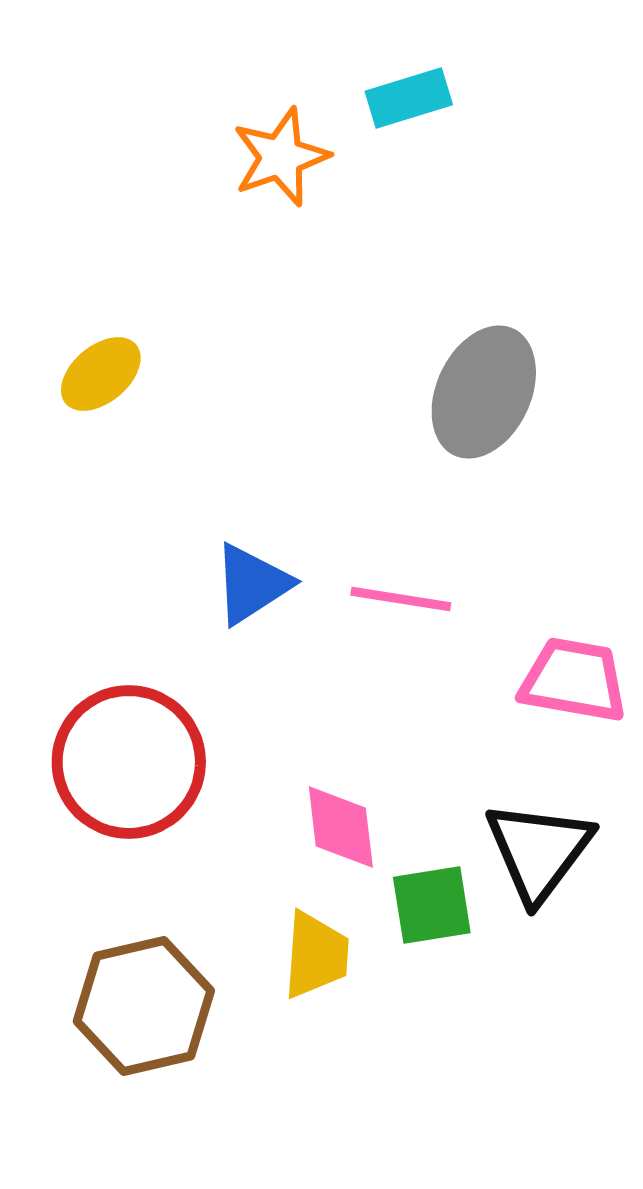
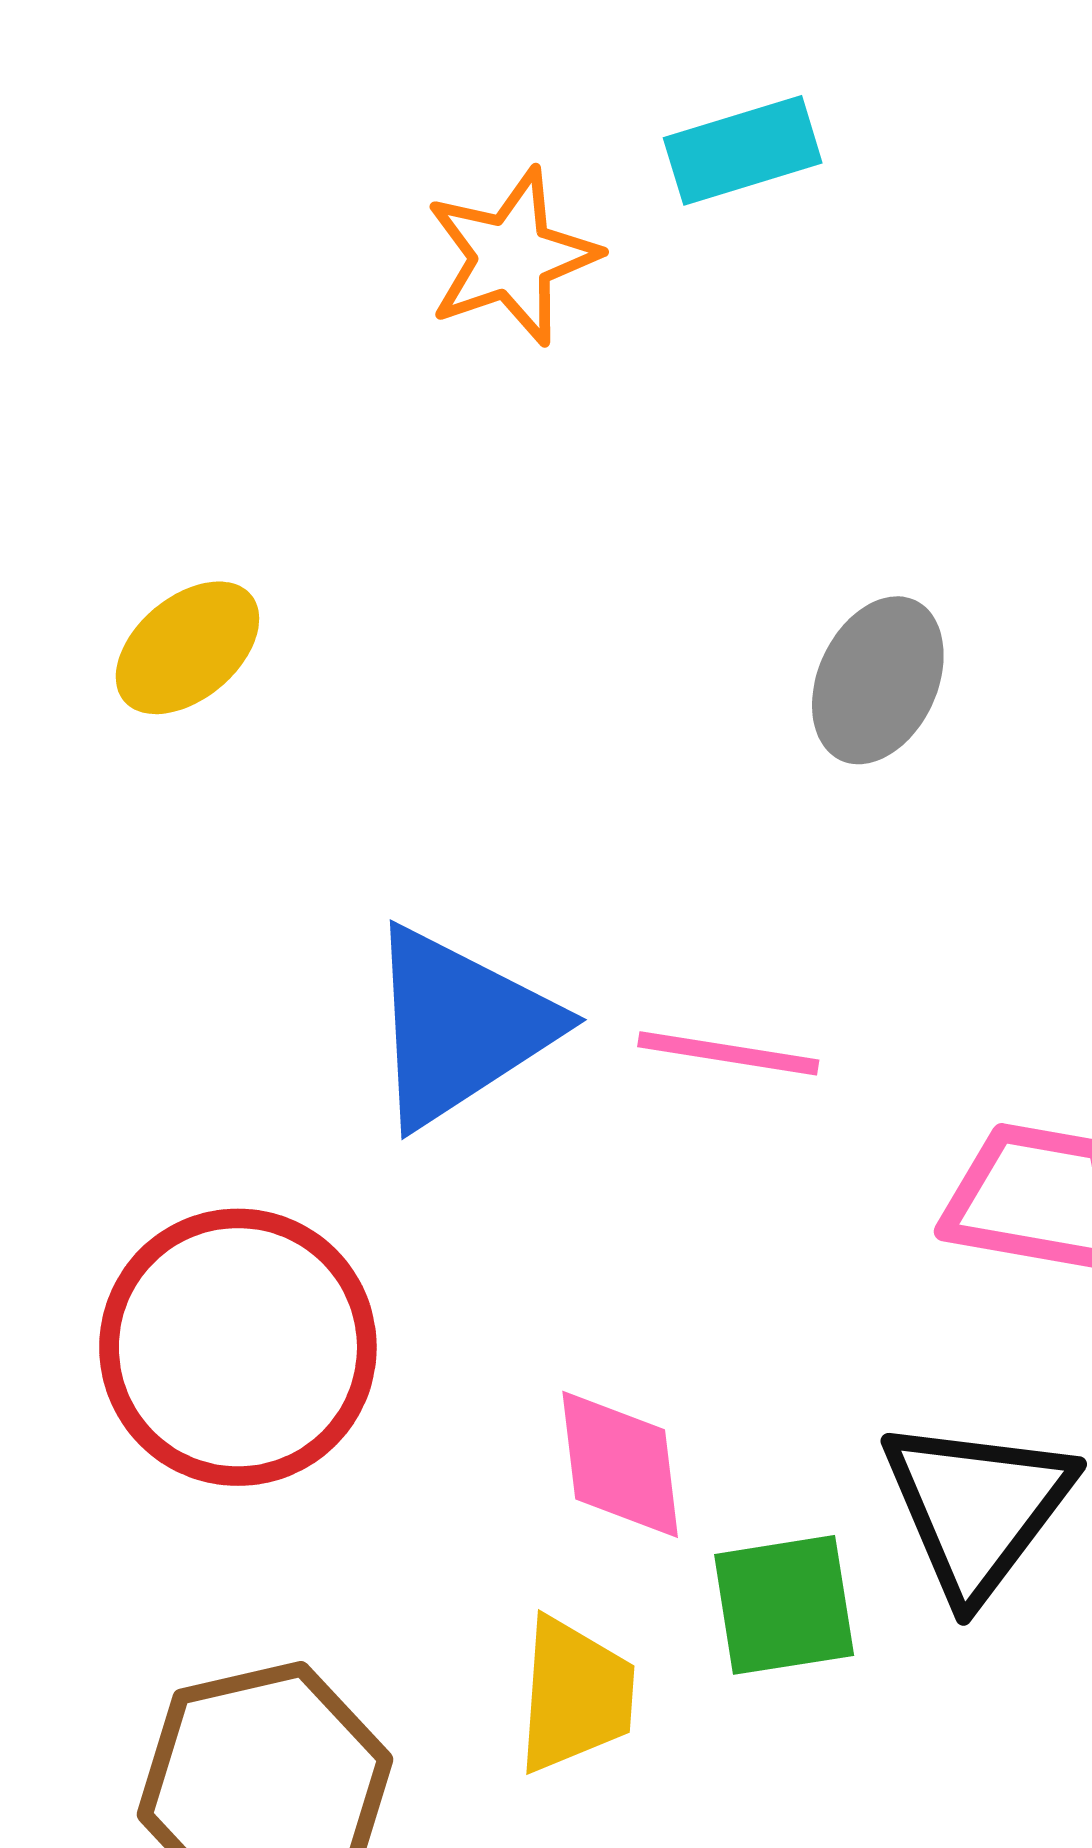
gray ellipse: (484, 392) -> (878, 680), size x0.7
blue triangle: (252, 584) -> (460, 1026), size x1.4

